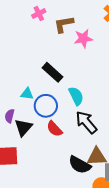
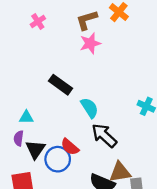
brown L-shape: (64, 24) -> (87, 20), moved
cyan triangle: (27, 94) -> (26, 117), moved
blue circle: (46, 106) -> (58, 159), moved

